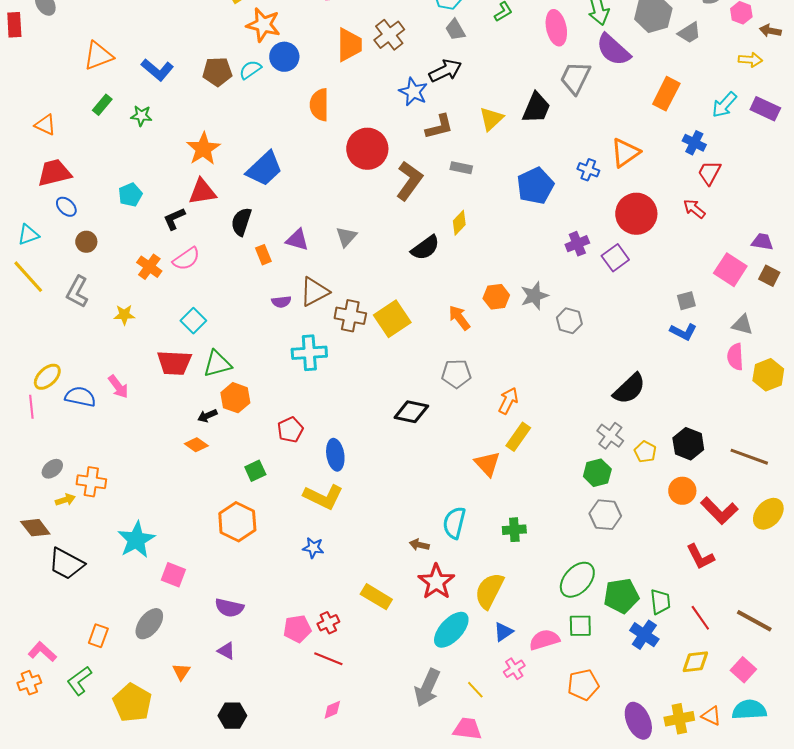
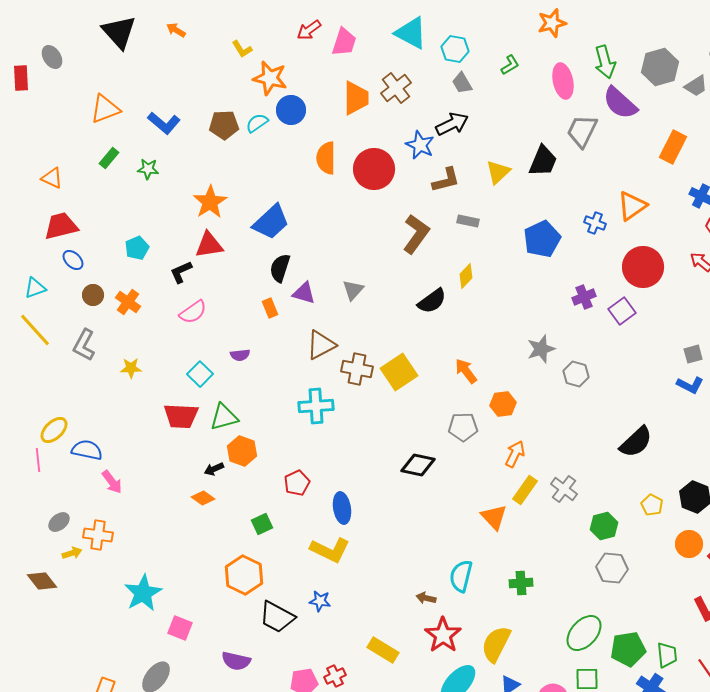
red circle: (367, 149) -> (374, 169), moved
black semicircle: (241, 222) -> (280, 268), moved
orange cross: (149, 267) -> (128, 302), moved
orange hexagon: (496, 297) -> (503, 404), moved
purple semicircle: (281, 302) -> (240, 355), moved
pink arrow: (118, 387) -> (112, 482), moved
gray cross: (610, 436) -> (564, 489), moved
black trapezoid: (66, 564) -> (277, 617), moved

